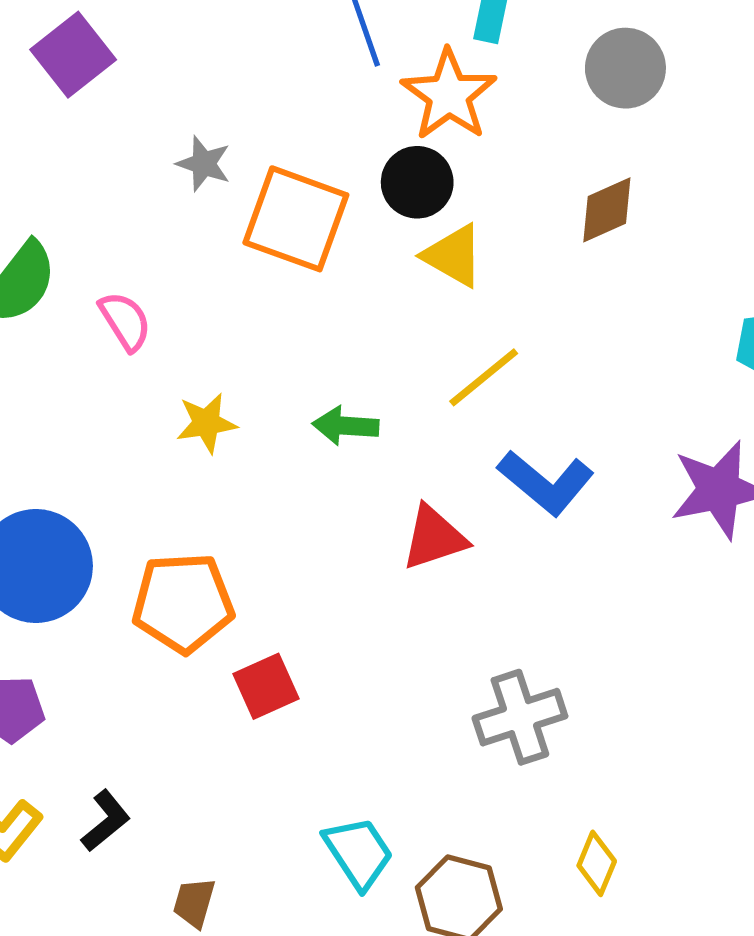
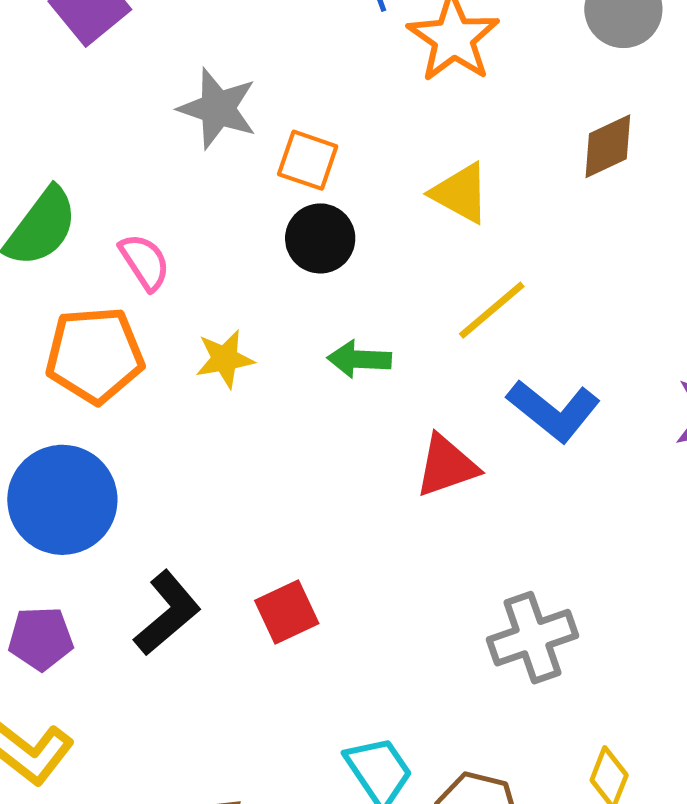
gray star: (204, 164) -> (218, 108), size x1.5
black circle: (417, 182) -> (320, 238), moved
orange square: (296, 219) -> (308, 160), size x0.6
orange pentagon: (183, 603) -> (95, 355), moved
black L-shape: (106, 821) -> (167, 613), moved, size x1.4

